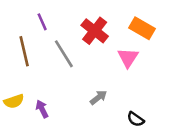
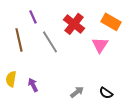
gray arrow: (98, 97) -> (77, 92), moved
yellow semicircle: (14, 101) -> (11, 79), turned 119

